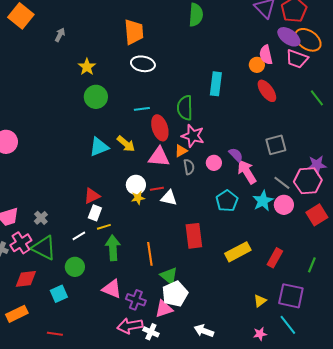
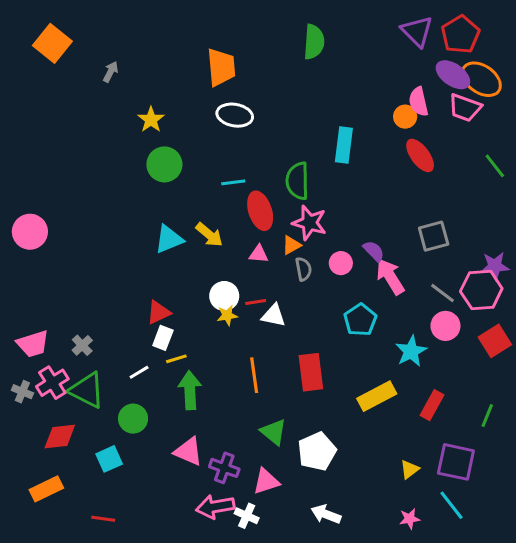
pink triangle: (159, 157) -> (259, 254), size x0.6
cyan star: (263, 201) -> (411, 351), moved
orange line: (150, 254) -> (254, 375), moved
white pentagon: (175, 294) -> (317, 451), moved

